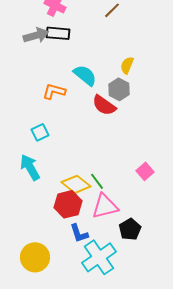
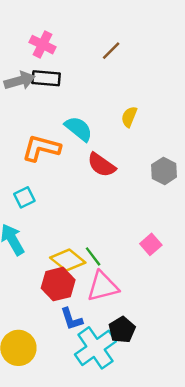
gray hexagon: (119, 89) -> (164, 171), moved
orange L-shape: (54, 91) -> (41, 148), size x1.4
black pentagon: (130, 229) -> (122, 330), moved

